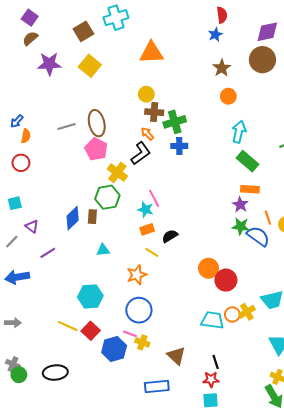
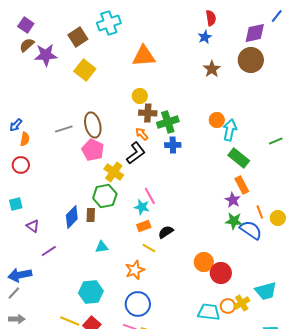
purple star: (49, 64) -> (46, 55), moved
orange circle: (228, 96) -> (217, 120), moved
orange rectangle: (250, 189) -> (242, 185), turned 60
gray line: (12, 242) -> (14, 293), moved

